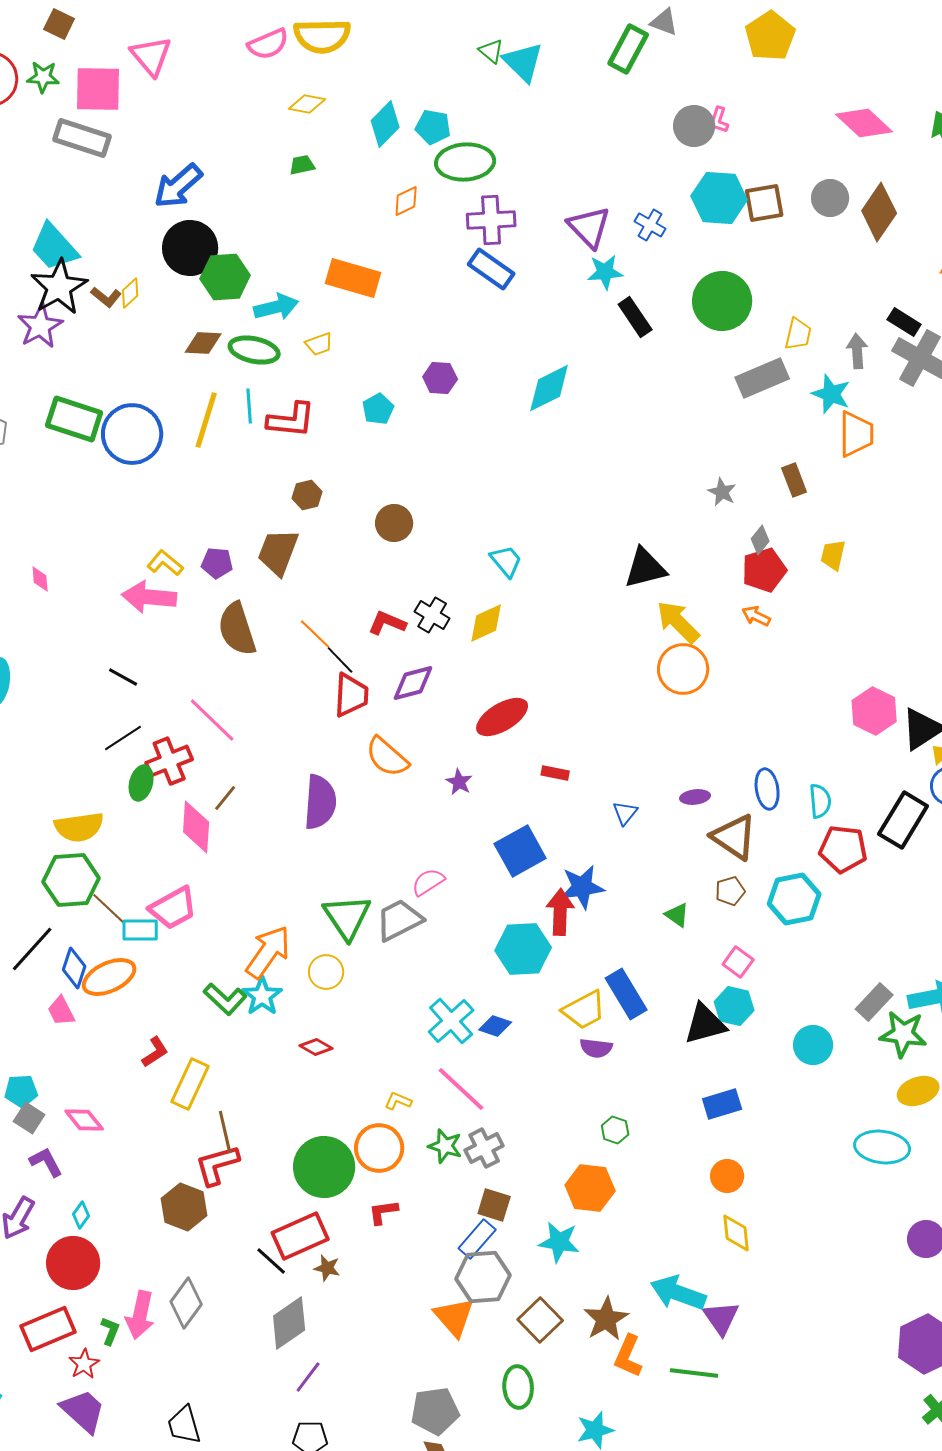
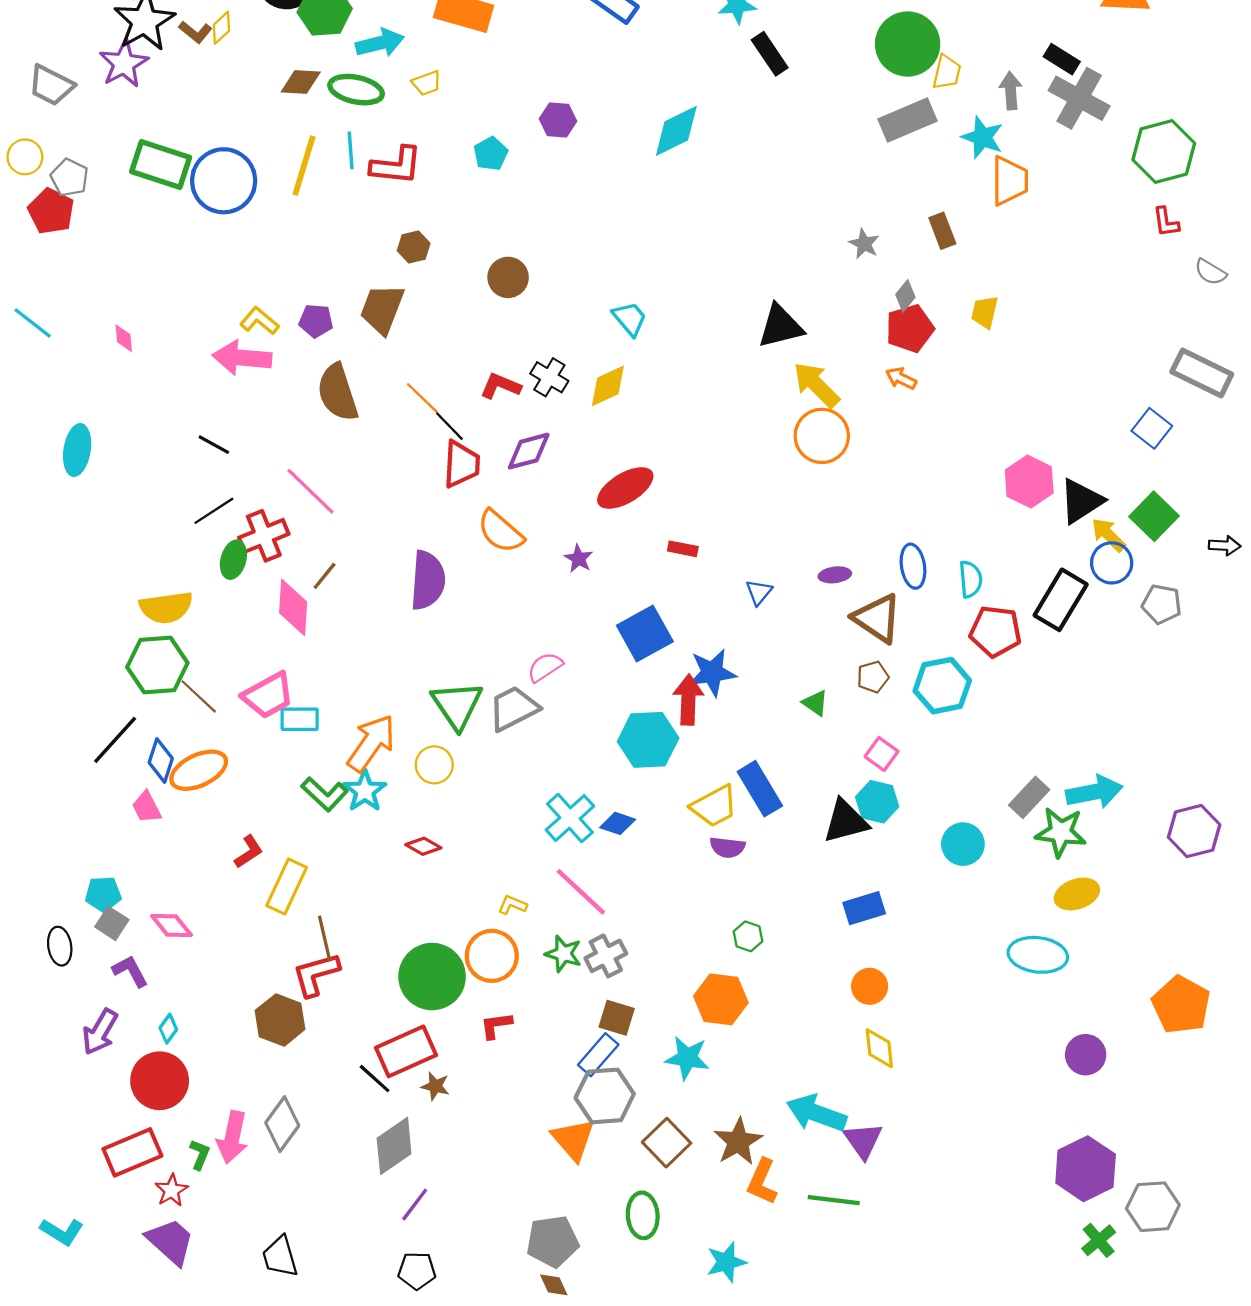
green circle: (722, 301) -> (908, 44), moved
cyan rectangle: (140, 930) -> (300, 719), moved

